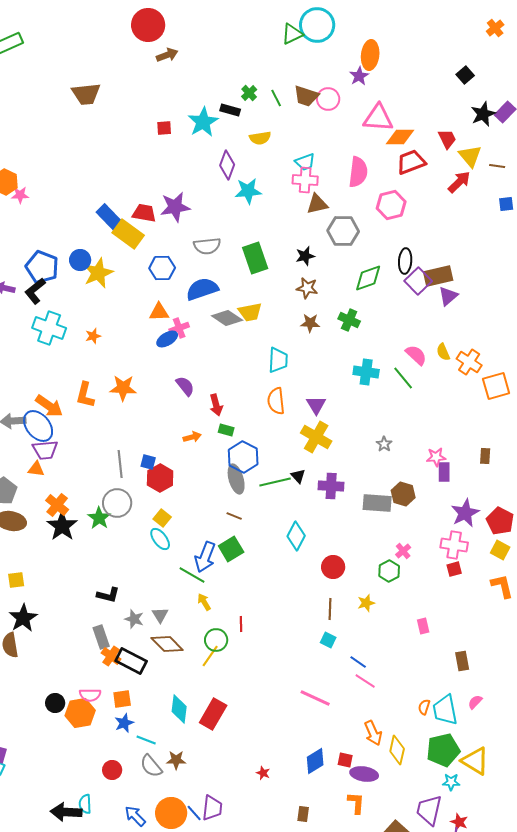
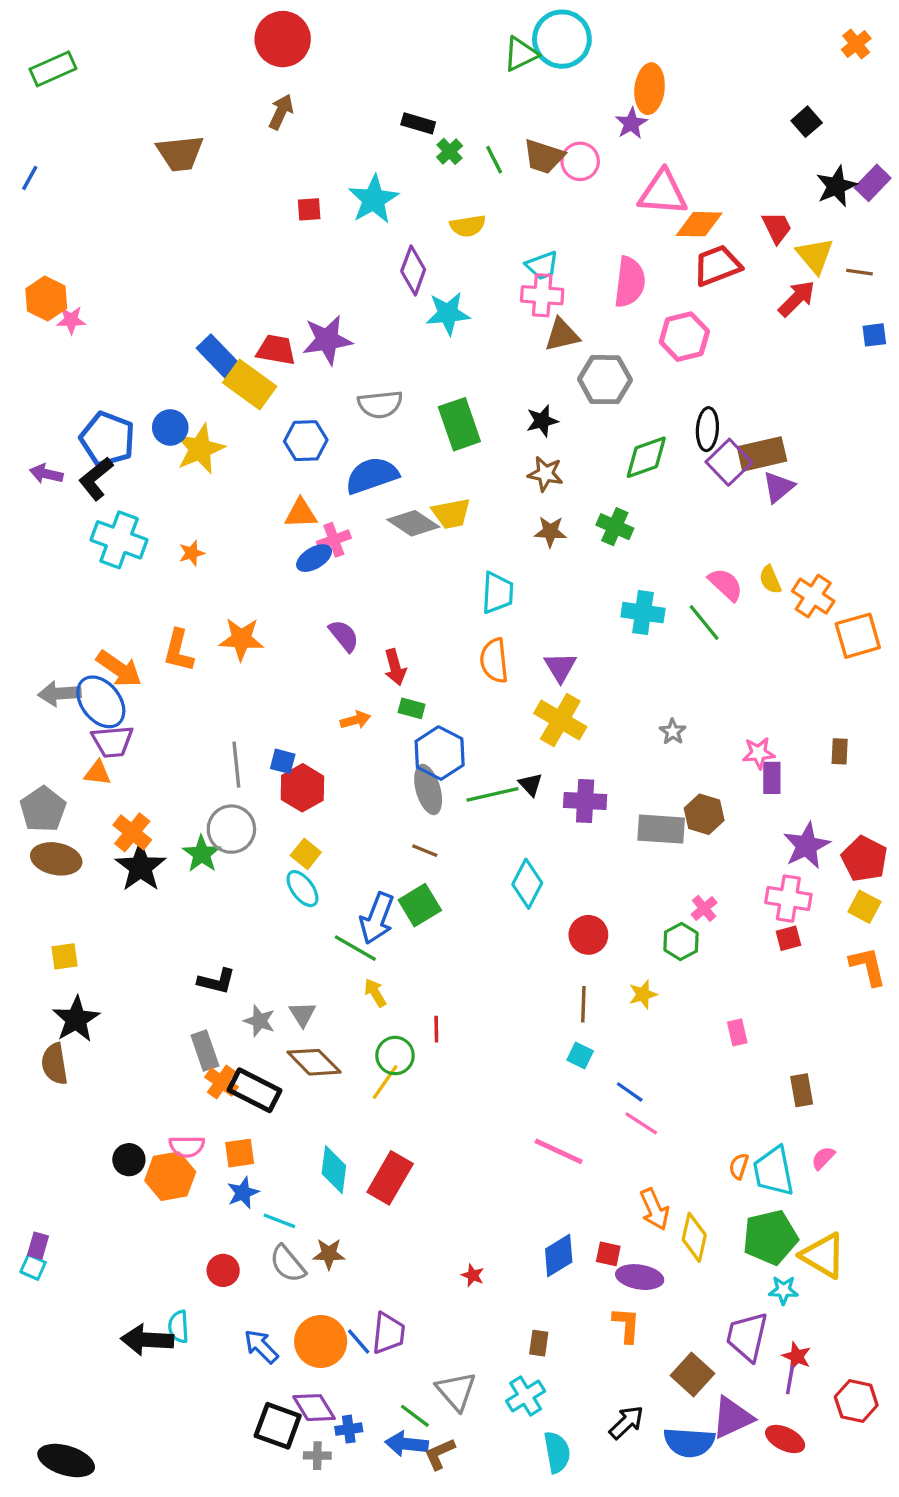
brown arrow: (167, 55) -> (281, 112), moved, turned -45
black rectangle: (230, 110) -> (418, 123), moved

